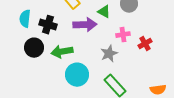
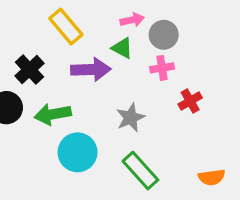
black cross: (48, 25) -> (29, 70), turned 30
pink cross: (123, 35) -> (162, 68), moved

